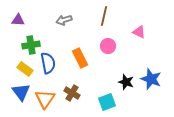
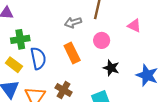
gray arrow: (64, 20) -> (73, 22), moved
black star: (126, 82) -> (111, 68), moved

